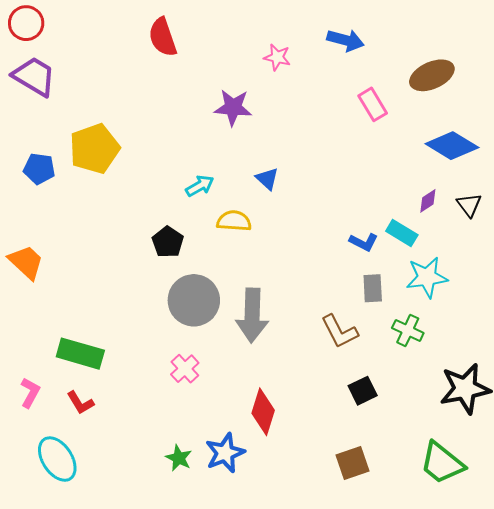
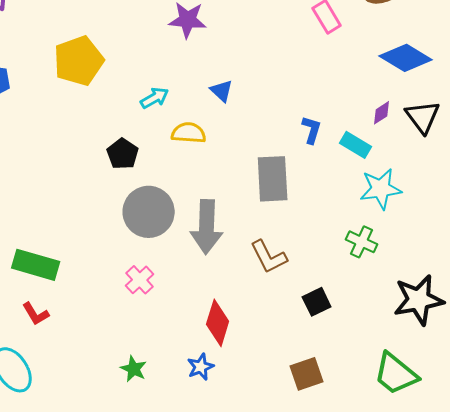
yellow pentagon: (94, 149) -> (79, 61), moved
black triangle: (469, 205) -> (423, 117), size x1.4
blue L-shape: (364, 242) -> (312, 130), moved, turned -100
gray rectangle: (373, 288) -> (273, 179), moved, size x1.6
brown L-shape: (339, 331) -> (269, 257), moved
blue star: (225, 453) -> (201, 367), moved, size x0.7

